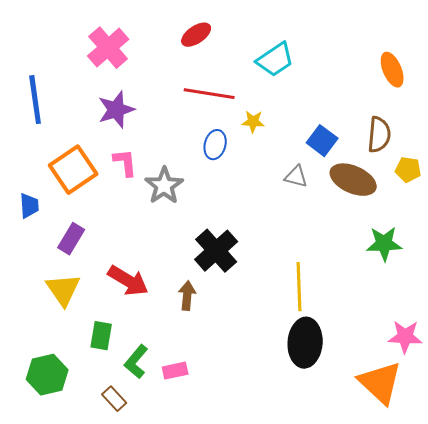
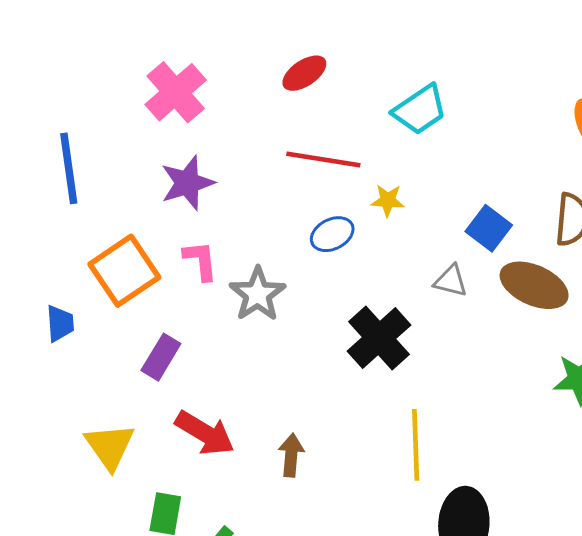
blue ellipse: (215, 145) -> (332, 234), turned 48
purple rectangle: (71, 239) -> (161, 357), moved
black cross: (216, 251) -> (379, 338), moved
yellow line: (299, 287) -> (416, 445), moved

